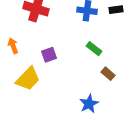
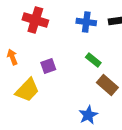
brown rectangle: (108, 74) -> (107, 85), size x1.5

